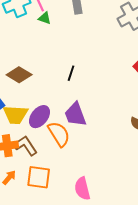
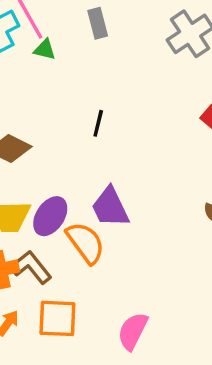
black line: (71, 73) -> (98, 123), moved
pink semicircle: (82, 189) -> (133, 331), turned 45

